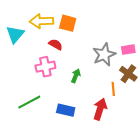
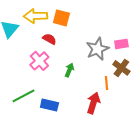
pink cross: (45, 67) -> (39, 61), turned -30
blue rectangle: (66, 110) -> (49, 105), moved

